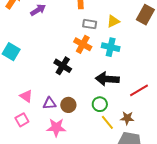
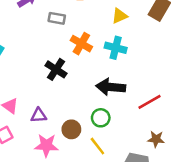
gray rectangle: (90, 24) -> (57, 18), moved
brown circle: (68, 105) -> (71, 129), moved
brown star: (127, 118) -> (156, 139), moved
yellow line: (107, 122) -> (97, 146), moved

